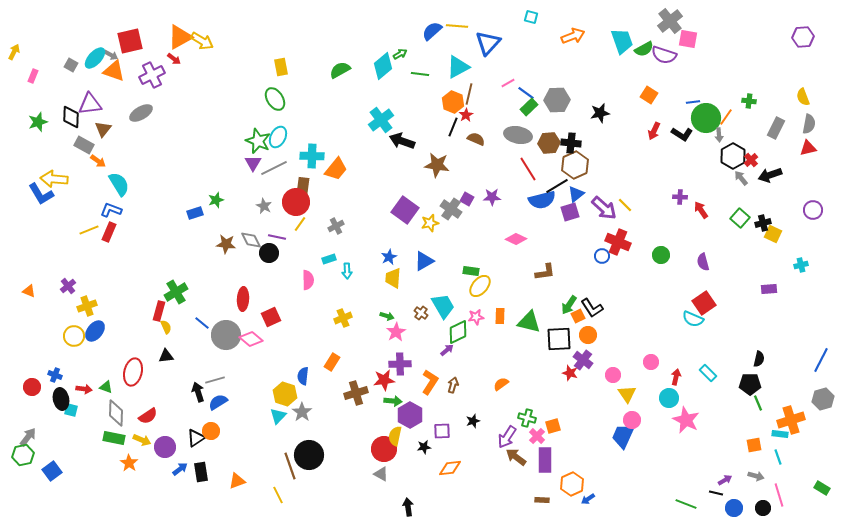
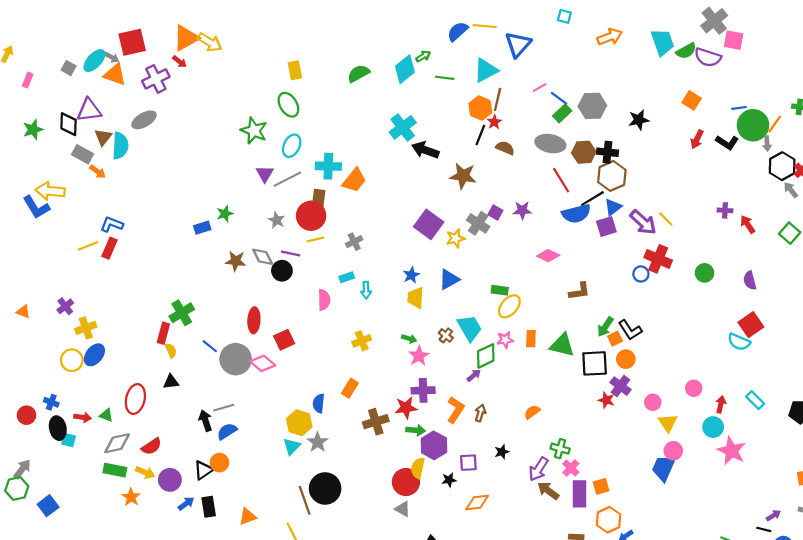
green star: (258, 141) -> (254, 131), moved
cyan semicircle: (119, 184) -> (120, 146), moved, turned 35
yellow line: (300, 224) -> (315, 239), turned 42
gray diamond: (116, 413) -> (117, 443), turned 76
orange square: (553, 426) -> (601, 486), moved

